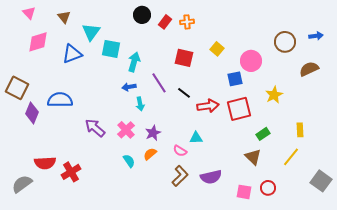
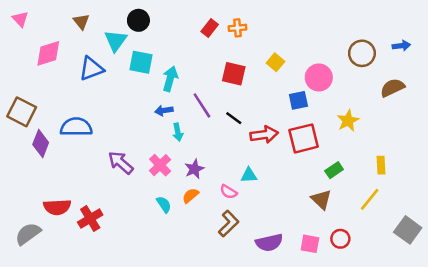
pink triangle: (29, 13) -> (20, 19), moved
black circle: (142, 15) -> (138, 20), moved
purple semicircle: (211, 177) -> (269, 243), moved

